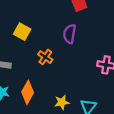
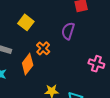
orange diamond: (28, 92) -> (28, 64), moved

